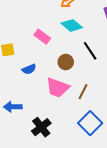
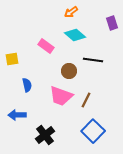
black line: (90, 51) -> (93, 60), turned -48
blue semicircle: (29, 69) -> (27, 85), moved, turned -80

